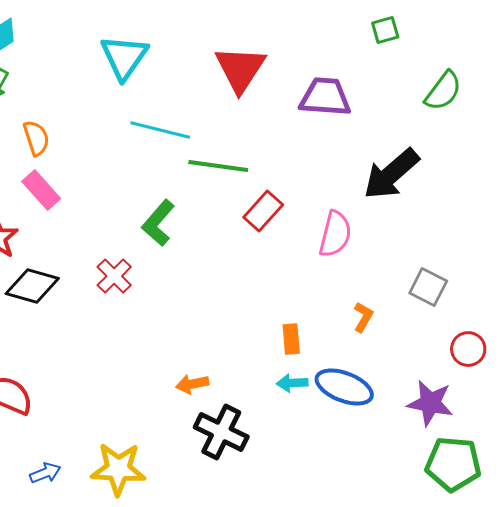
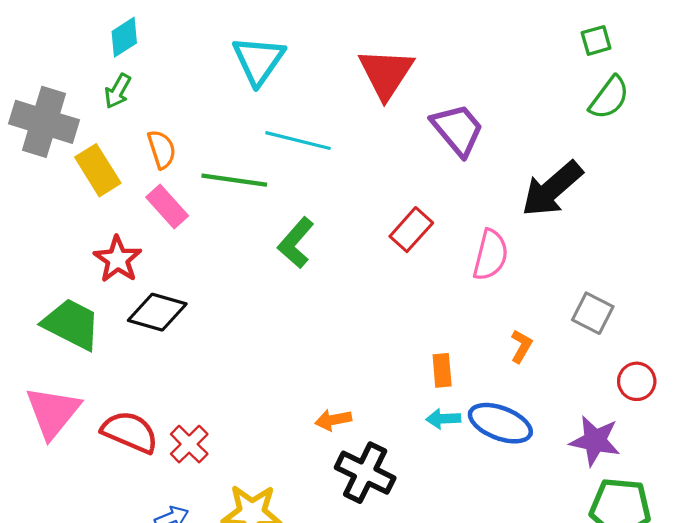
green square: (385, 30) -> (596, 40), moved
purple trapezoid: (325, 97) -> (457, 130), moved, turned 46
green line: (218, 166) -> (234, 180), moved
red cross: (114, 276) -> (189, 444), moved

